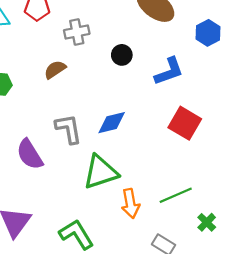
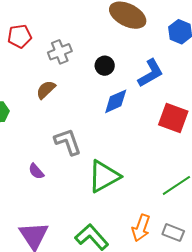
blue diamond: (112, 123) -> (116, 101), moved
purple semicircle: (30, 154) -> (36, 171), size x0.6
orange arrow: (130, 203) -> (141, 228), moved, turned 40

